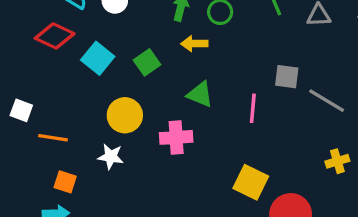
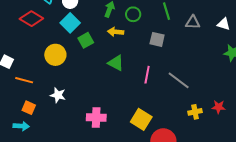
cyan square: (98, 58) -> (70, 23), moved
gray square: (287, 77) -> (157, 39), moved
gray line: (327, 101) -> (179, 80), moved
yellow circle: (125, 115) -> (55, 55), moved
pink cross: (176, 137) -> (96, 117), moved

